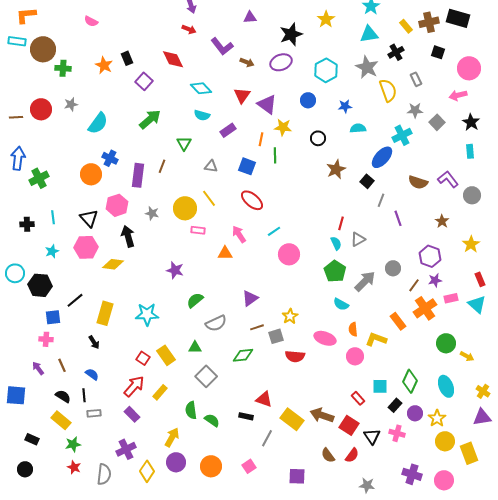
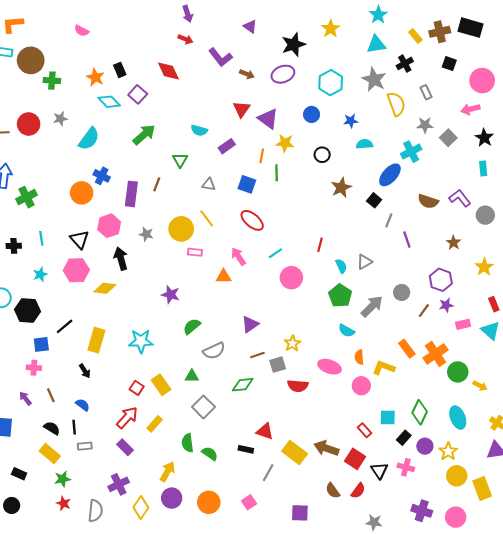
purple triangle: (250, 17) -> (250, 26), turned 40
cyan diamond: (201, 88) -> (109, 102), moved
red line: (341, 223) -> (320, 245), moved
orange cross: (425, 308) -> (436, 354), moved

